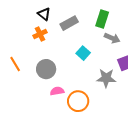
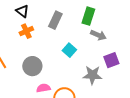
black triangle: (44, 14) -> (22, 11), moved
gray rectangle: (69, 23) -> (55, 20), turned -36

